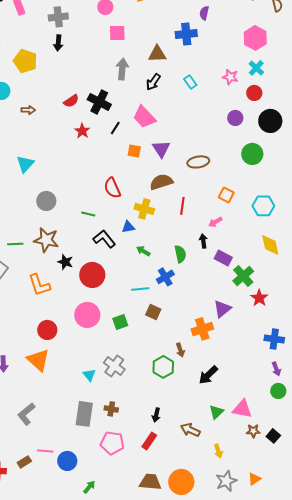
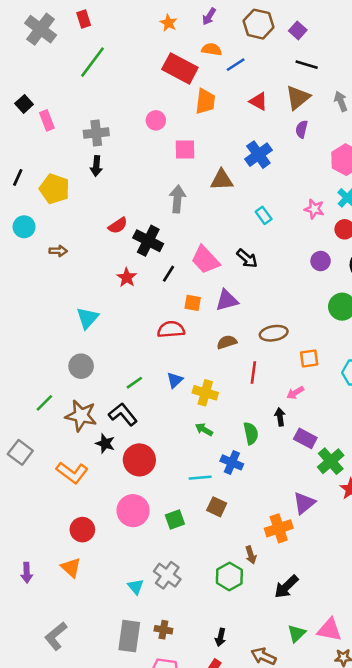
purple semicircle: (204, 13) -> (302, 129), moved
pink square: (117, 33) -> (185, 150), moved
blue cross: (186, 34) -> (258, 155), turned -30
black arrow: (153, 82) -> (247, 258), moved, turned -84
red semicircle: (71, 101) -> (118, 226), moved
purple triangle: (161, 149) -> (227, 300), turned 48
brown ellipse: (198, 162) -> (274, 333), moved
cyan triangle: (25, 164) -> (87, 318), moved
brown semicircle: (161, 182) -> (227, 342), size x0.7
red semicircle: (112, 188) -> (171, 329), moved, turned 110
orange square: (226, 195) -> (309, 359), turned -35
yellow cross: (144, 209) -> (205, 393), moved
green line: (88, 214) -> (134, 383), turned -48
blue triangle: (128, 227) -> (175, 380), moved, turned -32
black L-shape: (104, 239) -> (123, 414), moved
green line: (15, 244) -> (44, 403), moved, turned -42
blue cross: (165, 277) -> (232, 462), turned -36
orange L-shape: (39, 285) -> (72, 473), turned -35
orange triangle: (38, 360) -> (71, 568), size x0.7

